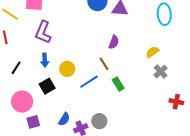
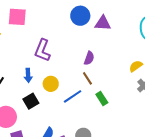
purple L-shape: (43, 32) -> (42, 50), moved
purple semicircle: (114, 42) -> (89, 58), moved

